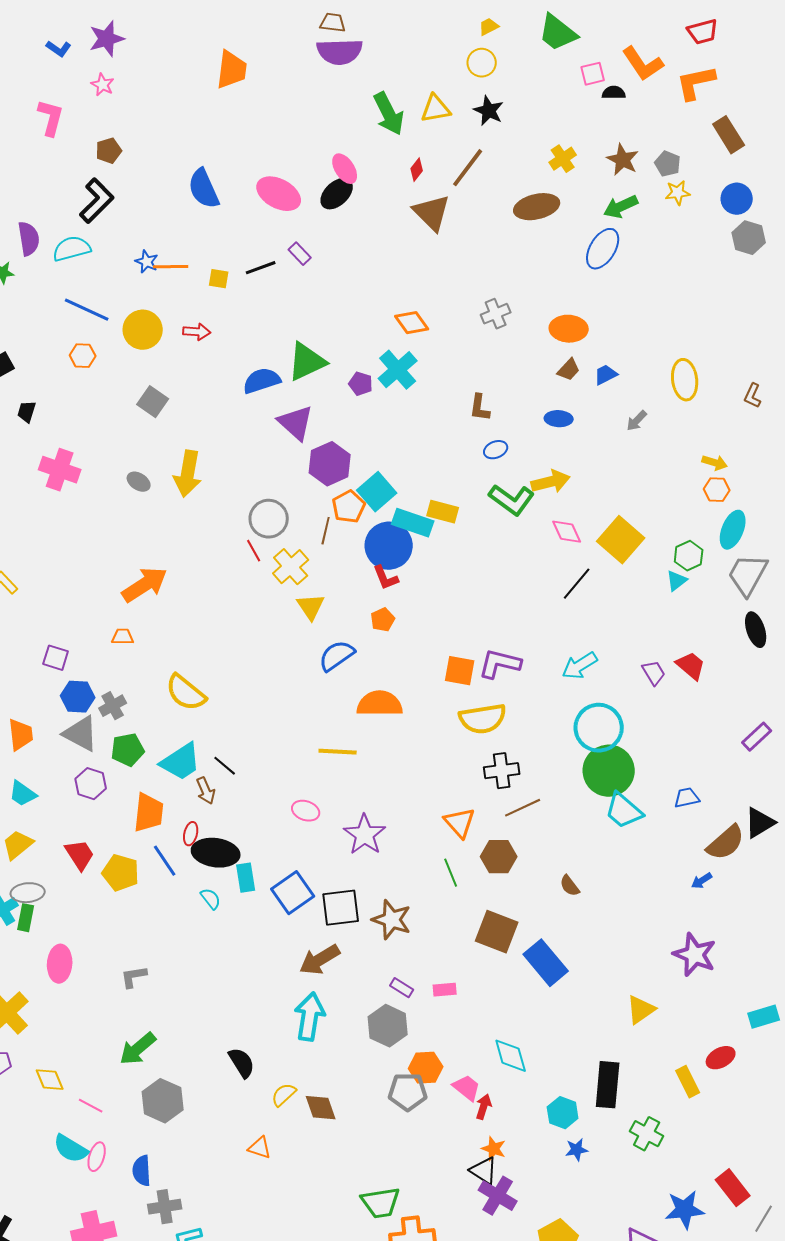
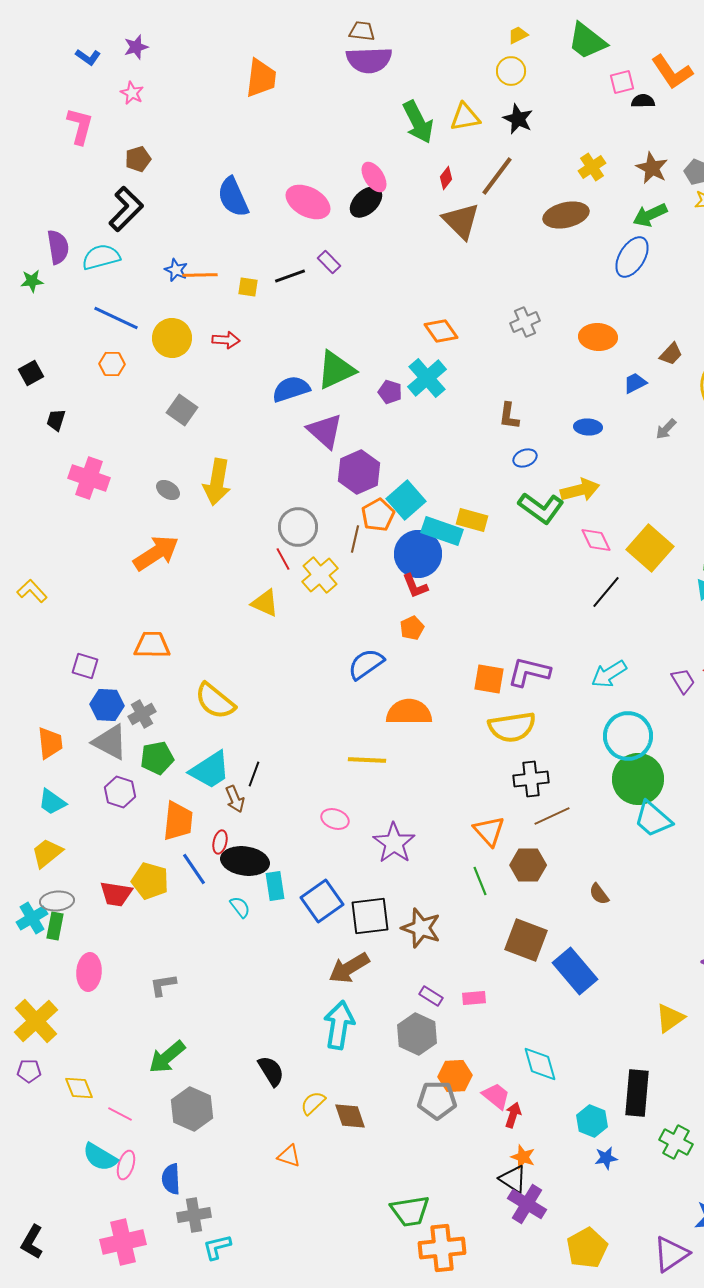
purple star: (107, 39) -> (136, 47), size x0.7
brown trapezoid: (569, 370) -> (671, 354), moved
orange arrow: (145, 585) -> (156, 553), moved
yellow triangle: (311, 607) -> (265, 603), moved, turned -32
orange trapezoid: (123, 637) -> (152, 645), size x1.6
black line: (225, 766) -> (254, 774), turned 70
red trapezoid: (80, 855) -> (116, 894), moved, turned 132

